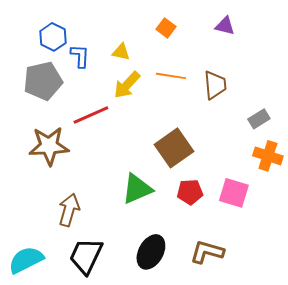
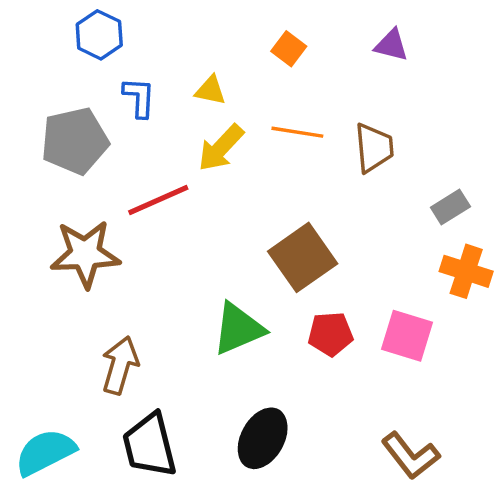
blue hexagon: (53, 37) -> (99, 35), moved
brown L-shape: (207, 252) -> (410, 456), moved, turned -144
black trapezoid: (86, 256) -> (150, 445), turned -39

